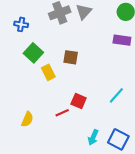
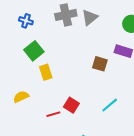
brown square: (71, 57) -> (100, 64), moved
yellow semicircle: (27, 119) -> (21, 97), moved, turned -147

